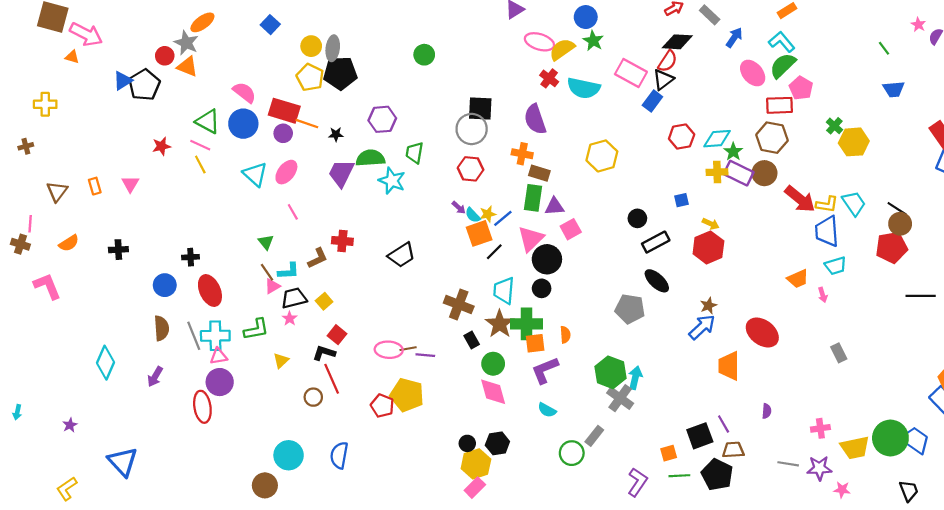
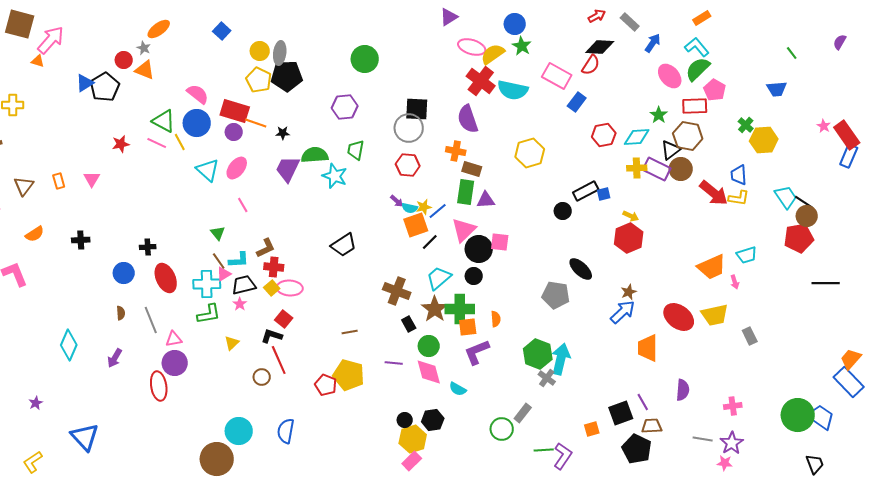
pink star: (918, 25) -> (824, 126), moved
pink arrow: (86, 34) -> (51, 40), turned -76
gray star: (186, 43) -> (144, 48), size x0.6
green circle: (424, 55) -> (365, 59), size x1.4
red cross: (549, 78) -> (481, 81), size x1.6
black triangle: (663, 79) -> (671, 150), moved
blue trapezoid: (894, 89) -> (777, 89), moved
purple hexagon: (382, 119) -> (345, 107), moved
green star: (733, 152) -> (659, 115), moved
yellow line: (200, 165) -> (180, 142), moved
cyan trapezoid: (854, 203) -> (786, 197), moved
cyan semicircle: (473, 215) -> (410, 208), turned -35
pink square: (571, 229) -> (500, 242), moved, turned 36
blue trapezoid: (827, 231) -> (739, 175), moved, size x0.7
red cross: (342, 241) -> (274, 267), moved
black rectangle: (656, 242) -> (586, 191), moved
orange trapezoid: (798, 279) -> (712, 267), size x1.4
cyan trapezoid: (504, 291) -> (439, 278), turned 44
brown semicircle: (162, 328) -> (121, 313), size x0.6
cyan cross: (215, 336) -> (207, 284), moved
pink ellipse: (389, 350) -> (290, 288), moved
purple line: (425, 355) -> (394, 363), moved
cyan arrow: (635, 378) -> (561, 359), size x1.4
gray cross: (620, 398) -> (547, 378), size x0.7
cyan semicircle: (547, 410) -> (458, 389), moved
purple semicircle: (767, 411) -> (683, 390), size x1.5
yellow trapezoid: (855, 448) -> (715, 315), moved
purple star: (819, 468) -> (732, 443), turned -30
green line: (679, 476) -> (544, 450), moved
brown circle: (265, 485) -> (217, 459), size x1.4
pink star: (842, 490) -> (725, 463), moved

